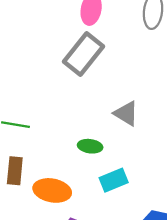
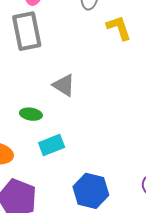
gray rectangle: (84, 54) -> (27, 31), turned -51

